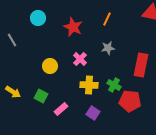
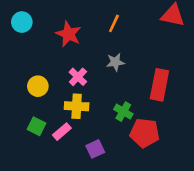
yellow cross: (89, 85) -> (77, 106), moved
green square: (41, 96) -> (37, 126), moved
pink rectangle: (61, 109) -> (62, 132), moved
purple square: (93, 113) -> (95, 149), turned 32

